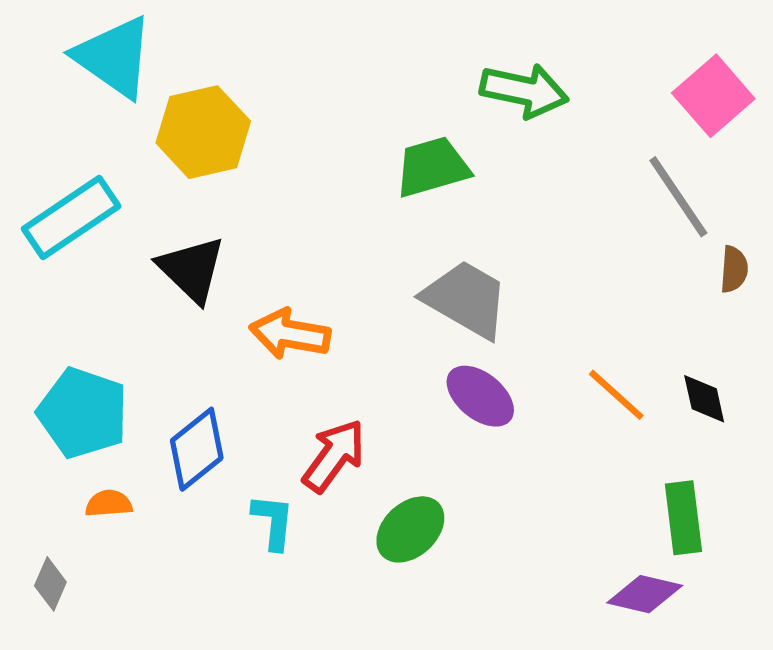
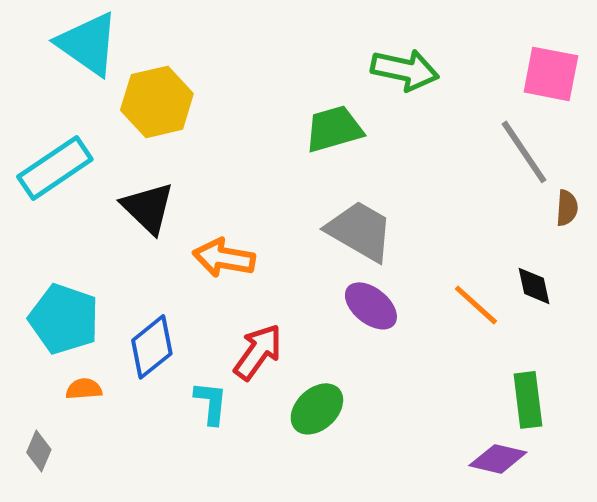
pink square: (713, 96) -> (551, 74), turned -38
black diamond: (704, 399) -> (534, 286), moved

